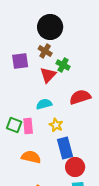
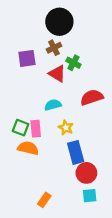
brown cross: (45, 51) -> (54, 48), turned 32
red triangle: (48, 75) -> (57, 74), turned -42
orange semicircle: (31, 157) -> (28, 148), moved

